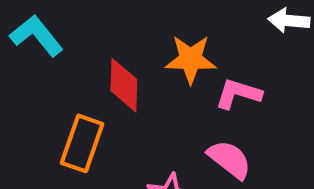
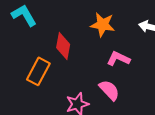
orange star: (191, 59) -> (103, 25), moved

